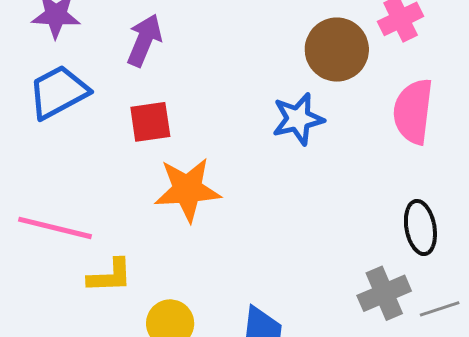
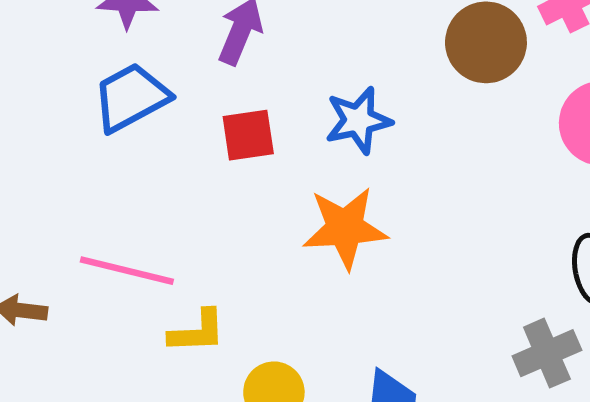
blue star: (298, 119) -> (358, 120), moved
orange star: (187, 190) -> (345, 228), moved

